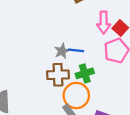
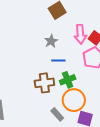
gray star: (62, 51) -> (51, 41), moved
orange circle: (76, 95) -> (74, 100), moved

